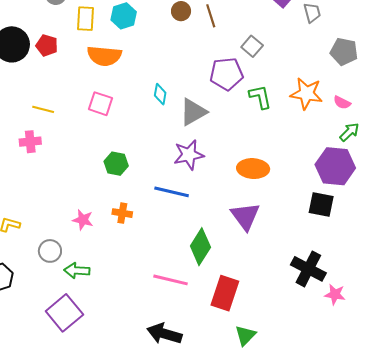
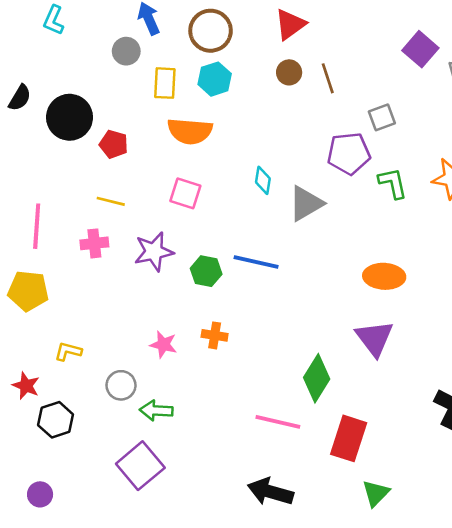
red pentagon: (47, 45) -> (114, 144), moved
gray square: (252, 46) -> (382, 117), turned 30
purple star: (189, 155) -> (154, 252), moved
blue line: (172, 192) -> (256, 262), moved

